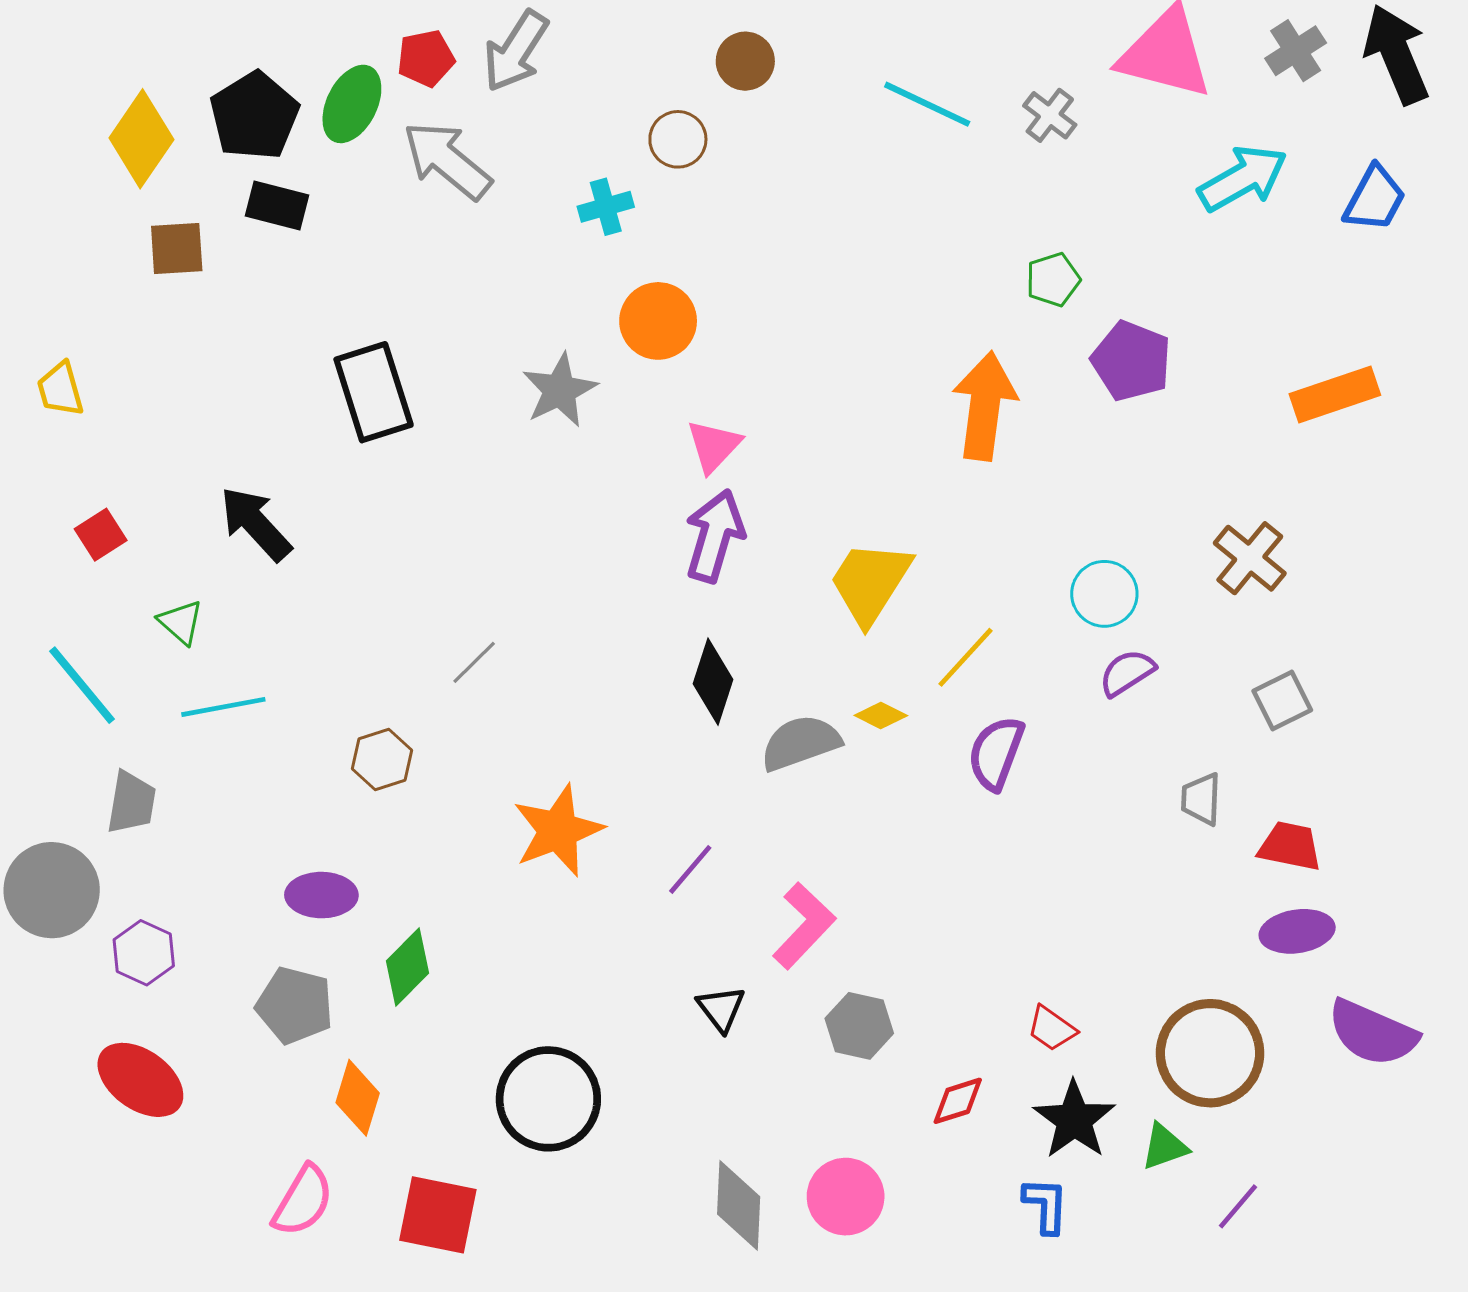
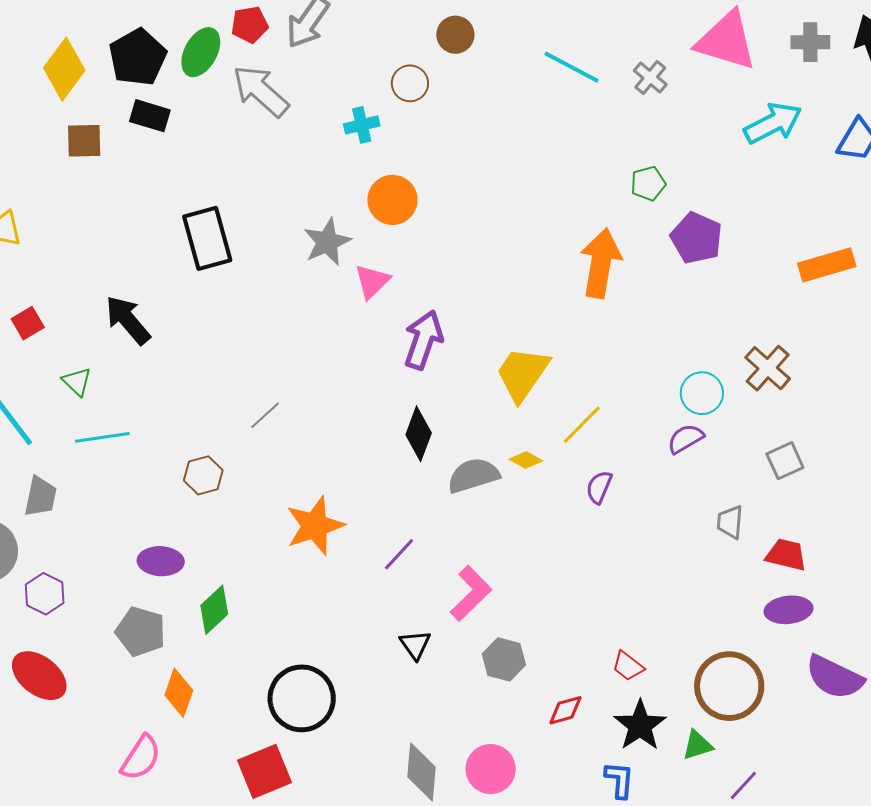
gray cross: (1296, 51) -> (810, 42), turned 30
pink triangle: (714, 446) -> (372, 281), moved
cyan circle: (1104, 594) -> (702, 393), moved
purple semicircle: (996, 753) -> (599, 487), size x0.7
red square: (438, 1215) -> (264, 771), moved, turned -36

